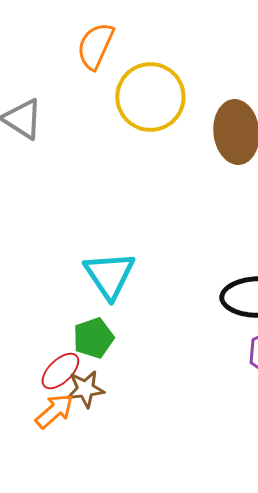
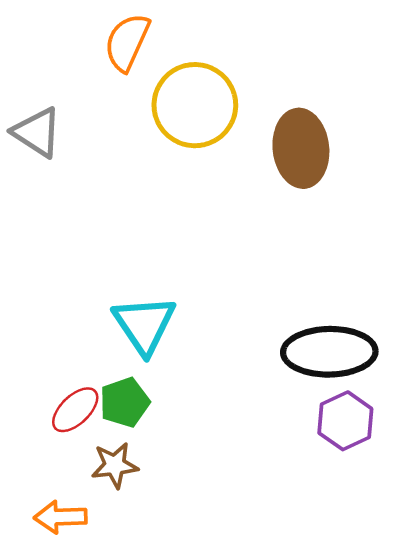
red ellipse: (60, 371) -> (75, 410), moved
orange arrow: (54, 411) -> (60, 517), moved, turned -141

